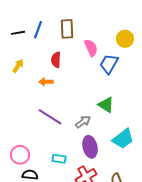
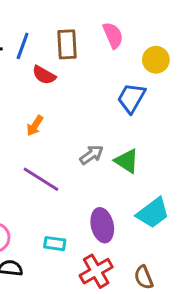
pink semicircle: (91, 48) -> (113, 35), moved
red semicircle: (56, 60) -> (44, 75), moved, turned -63
orange arrow: (46, 82) -> (35, 126), turned -56
gray arrow: (83, 122) -> (92, 155), moved

